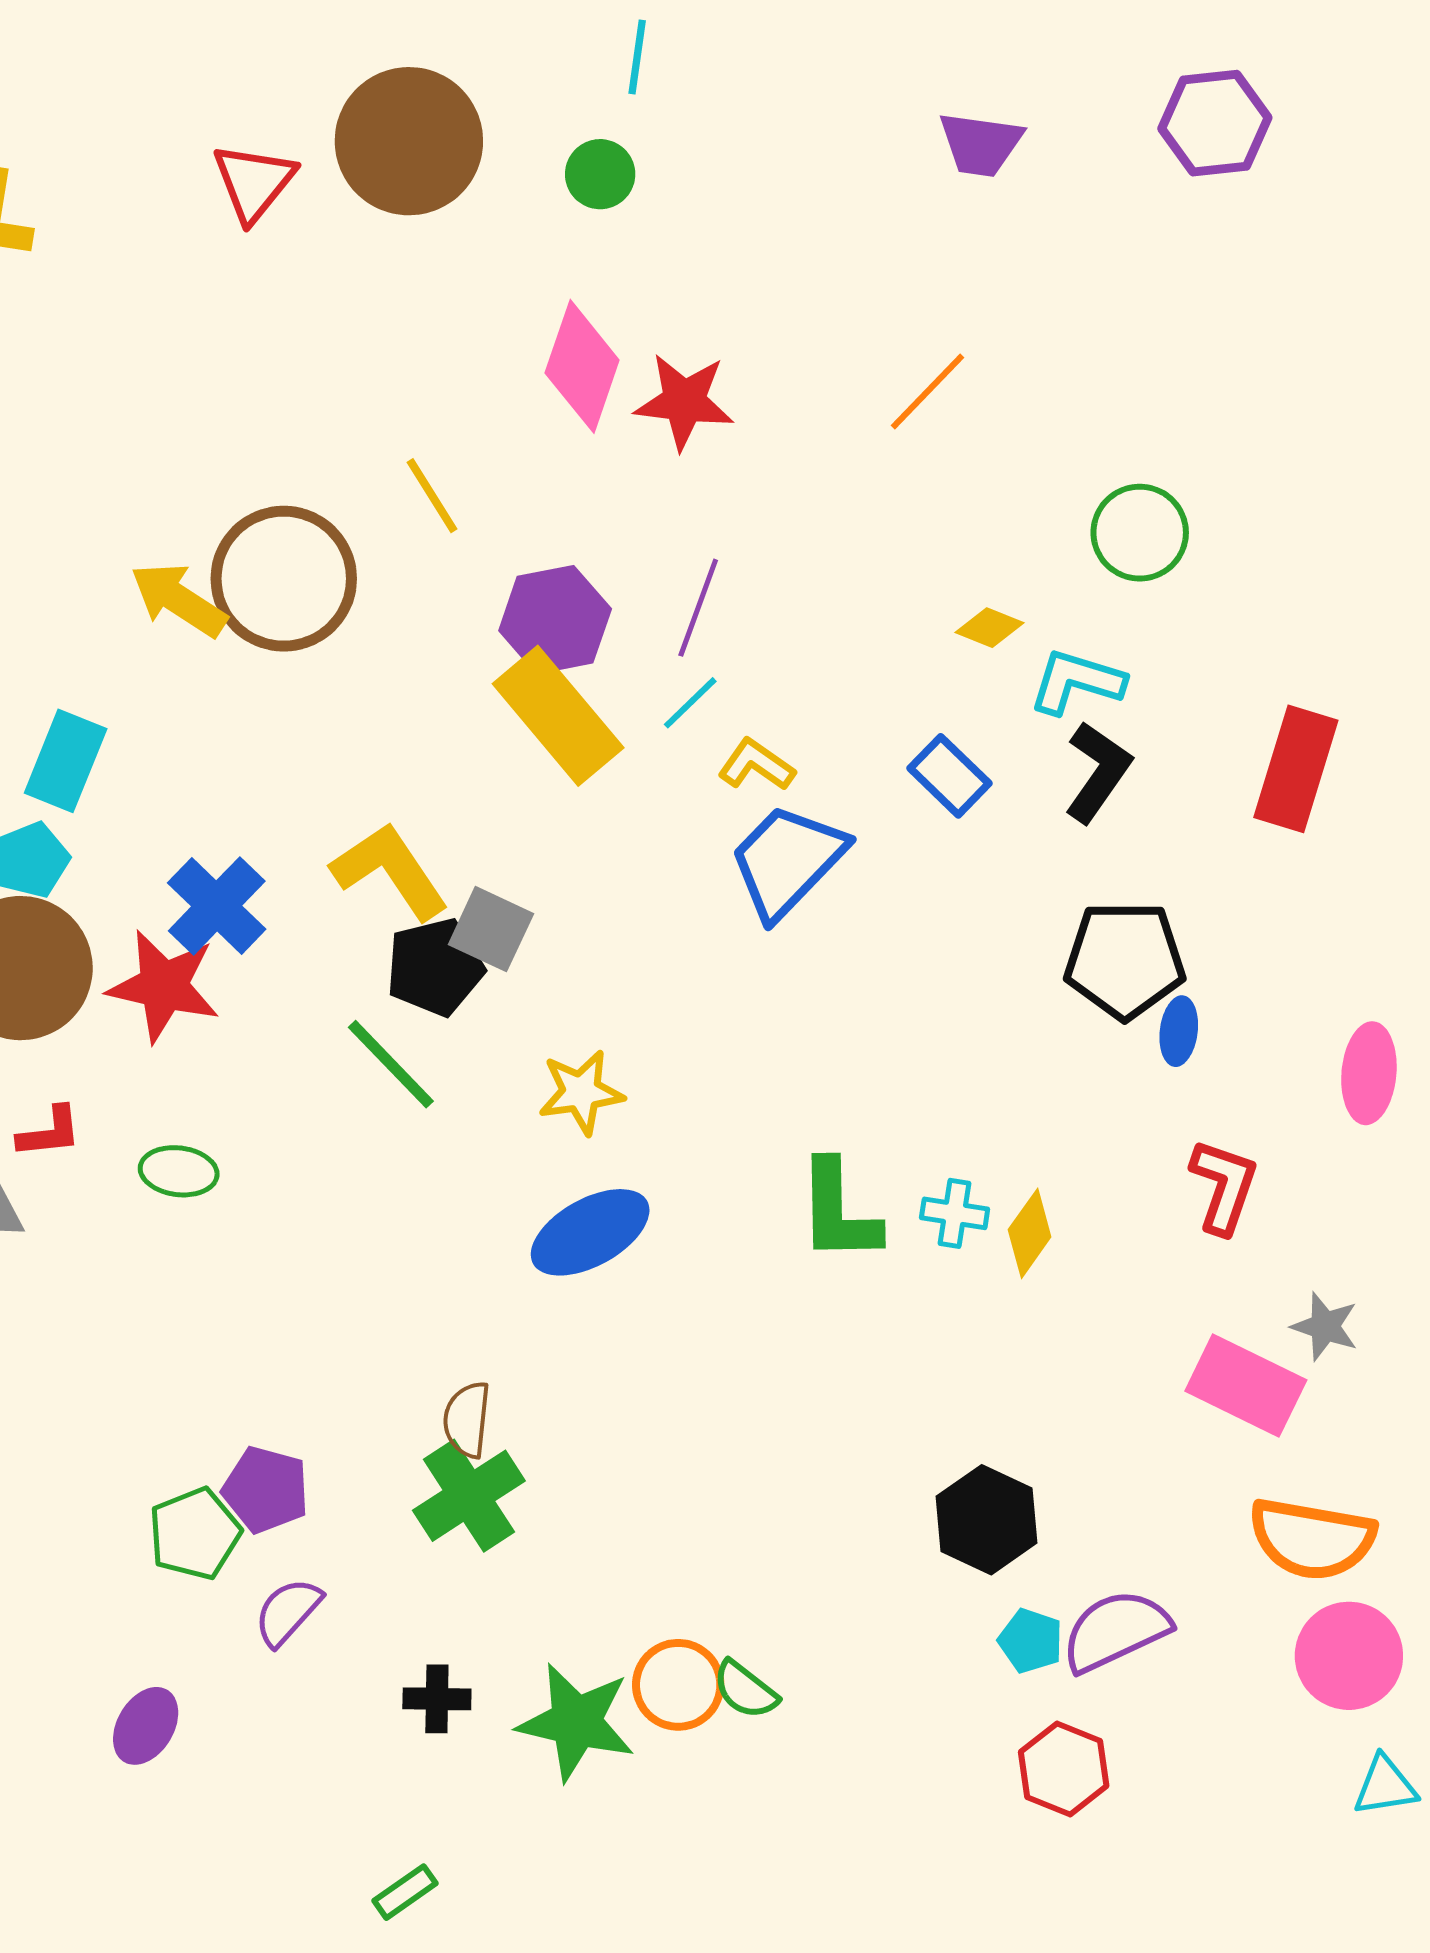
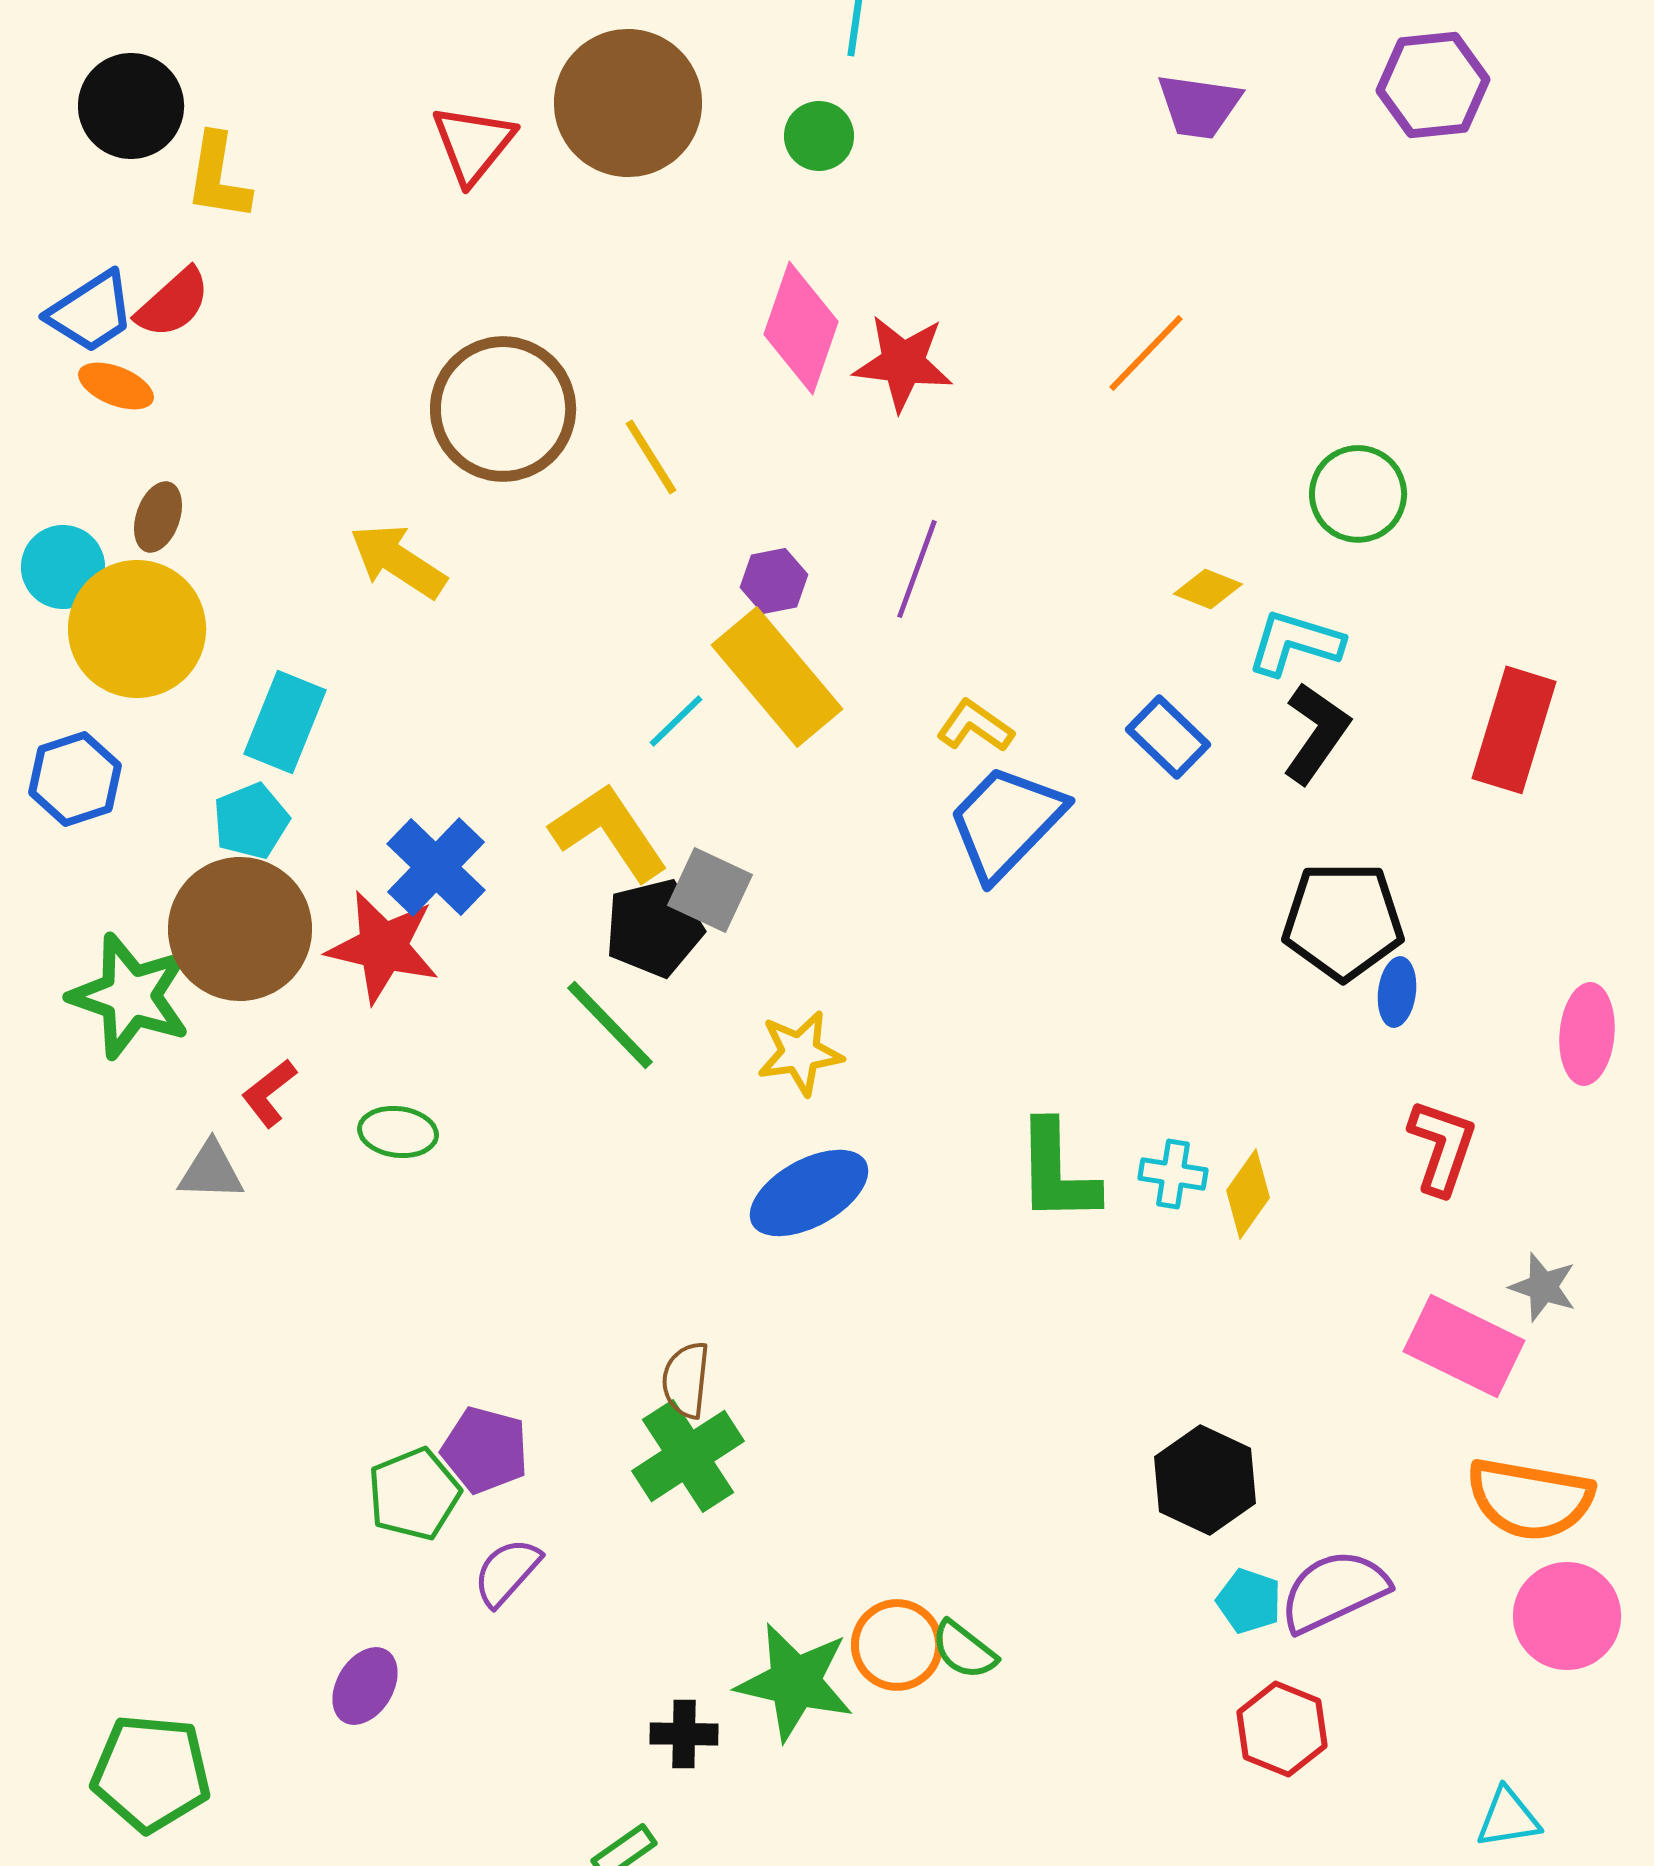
brown circle: (284, 579) -> (503, 409), moved
purple hexagon: (555, 620) -> (774, 581), size x0.6
cyan line: (690, 703) -> (676, 721), moved
red L-shape: (50, 1132) -> (269, 1093), turned 148
black cross: (437, 1699) -> (684, 1734), moved
cyan triangle: (1385, 1786) -> (1508, 1818), moved

